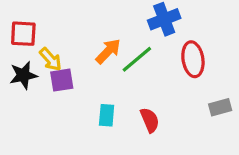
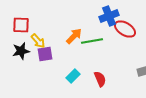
green line: (137, 59) -> (92, 41), turned 30
red ellipse: (193, 59) -> (125, 29), moved, turned -50
cyan rectangle: (107, 115) -> (73, 76), turned 40

